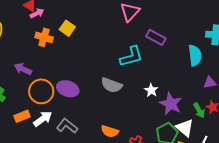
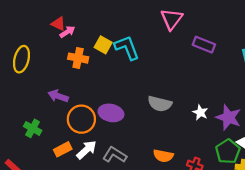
cyan L-shape: (131, 56) -> (127, 48), moved, turned -90
white star: (151, 90) -> (200, 112), moved

